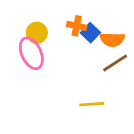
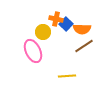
yellow circle: (37, 33) -> (43, 32), moved
pink ellipse: (31, 53) -> (33, 51), moved

